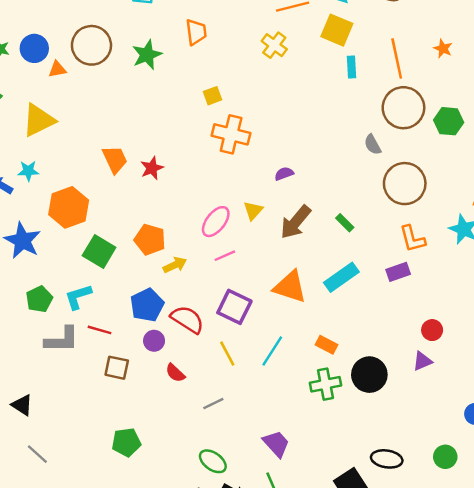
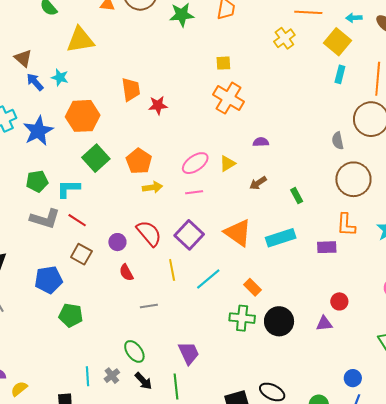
brown arrow: (296, 222) -> (258, 183), size x0.6
blue pentagon: (147, 305) -> (49, 280), moved

